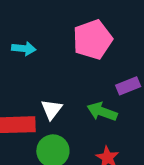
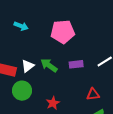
green arrow: (102, 112) -> (49, 65), moved

